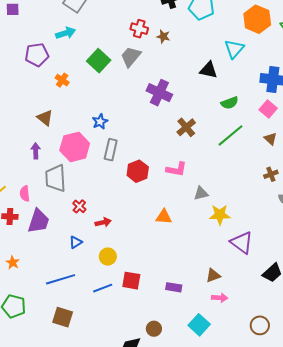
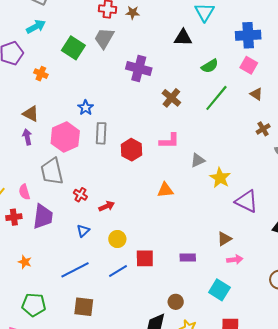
purple arrow: (36, 151) -> (27, 137), moved
yellow star: (220, 215) -> (220, 178), turned -30

